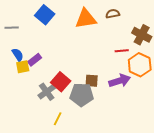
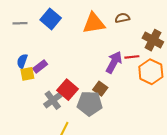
gray line: (12, 28) -> (20, 23), moved
blue semicircle: (18, 55) -> (22, 61), turned -128
brown square: (92, 81) -> (100, 89), turned 32
purple arrow: (120, 81) -> (114, 62), moved, turned -45

